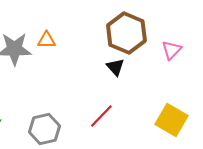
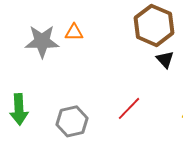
black triangle: (115, 67) -> (165, 59), moved

